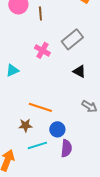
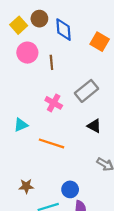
orange line: (40, 107) -> (51, 143), moved
brown star: (25, 125) -> (26, 186), moved

